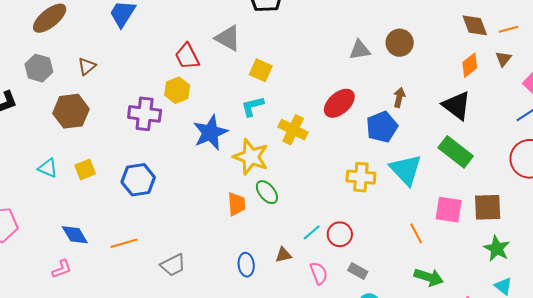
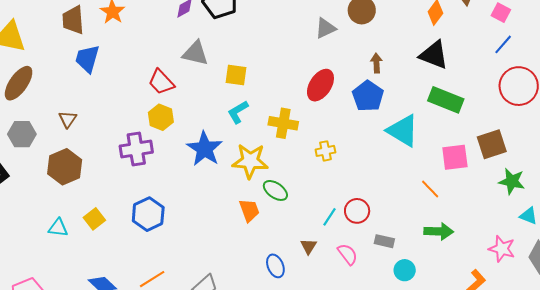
yellow cross: (361, 177) -> (325, 151), moved, size x0.7
brown triangle: (283, 255) -> (309, 246), turned -30
green arrow: (429, 277) -> (439, 231), moved

